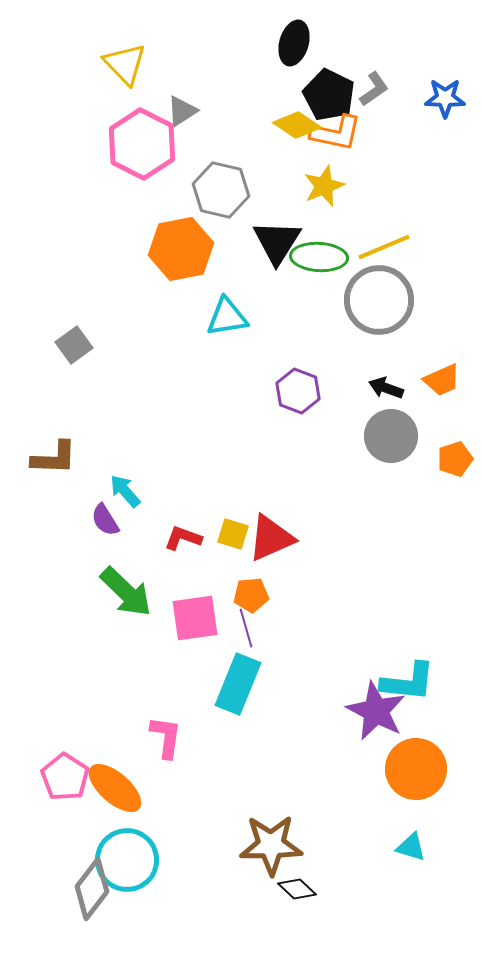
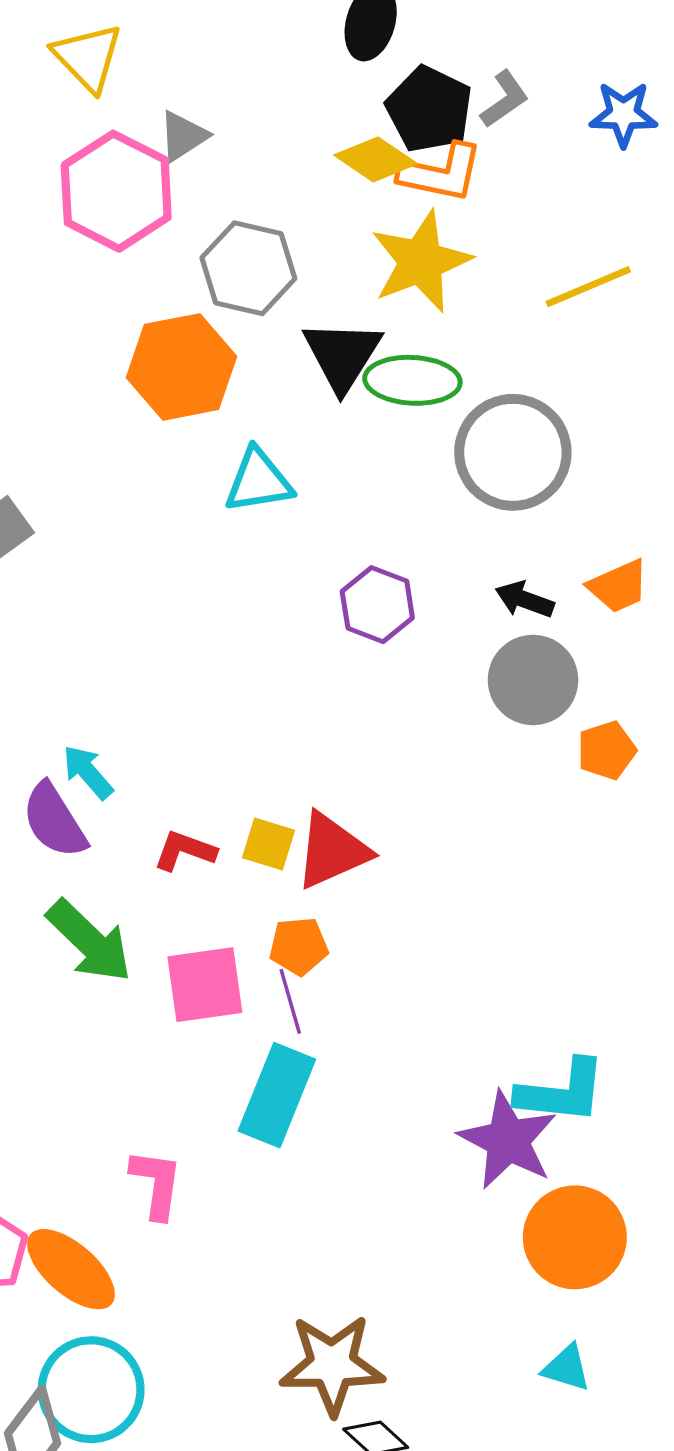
yellow star: (324, 186) -> (421, 261), size x1.5
yellow line: (384, 247) -> (588, 287), moved
orange pentagon: (455, 459) -> (607, 750), moved
purple semicircle: (105, 520) -> (54, 821), size x1.4

